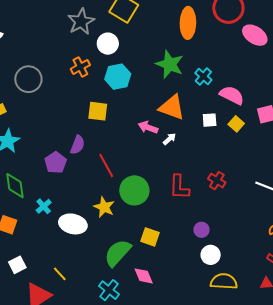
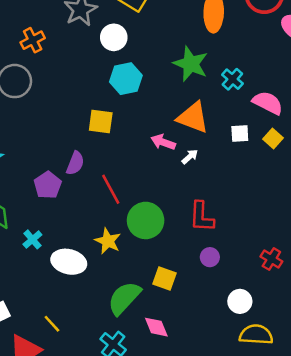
orange cross: (80, 67) -> (33, 40), moved
red cross: (217, 181) -> (271, 259), moved
purple circle: (202, 230) -> (210, 257), moved

